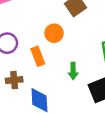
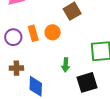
orange rectangle: (38, 56) -> (33, 33), moved

